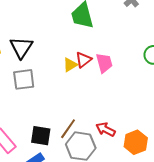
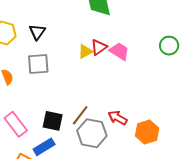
black triangle: (21, 47) -> (37, 32), size x0.7
pink trapezoid: (104, 63) -> (119, 51), turned -45

